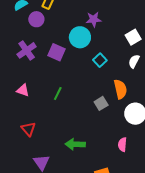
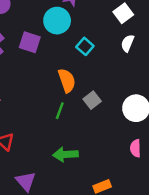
orange semicircle: (120, 89) -> (67, 81), moved
green line: (58, 93) -> (60, 111), moved
pink semicircle: (122, 145) -> (135, 148), moved

